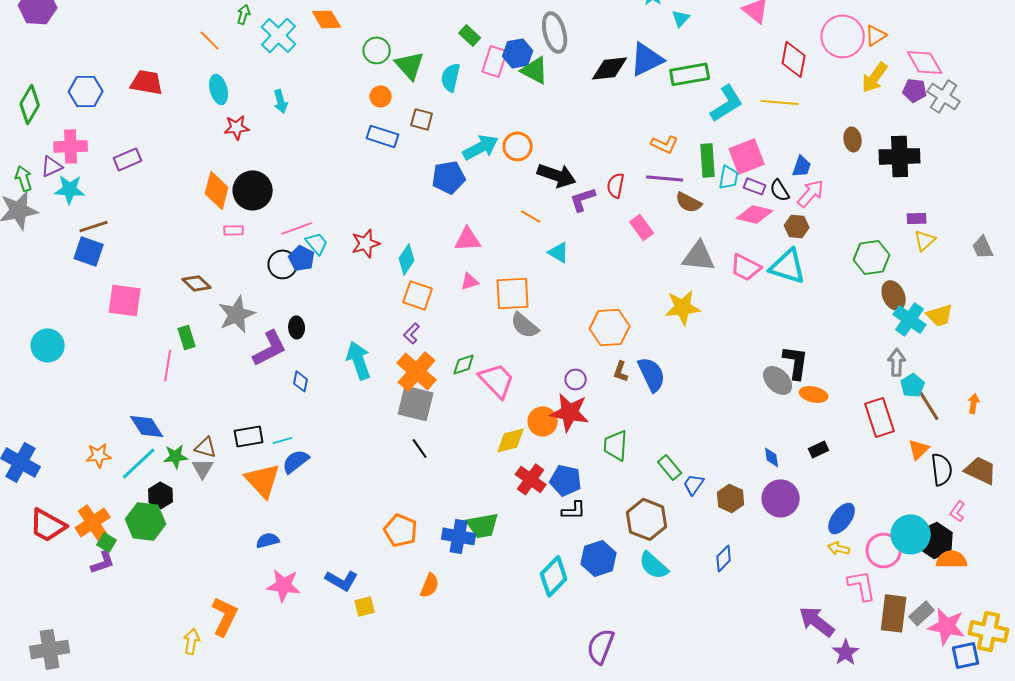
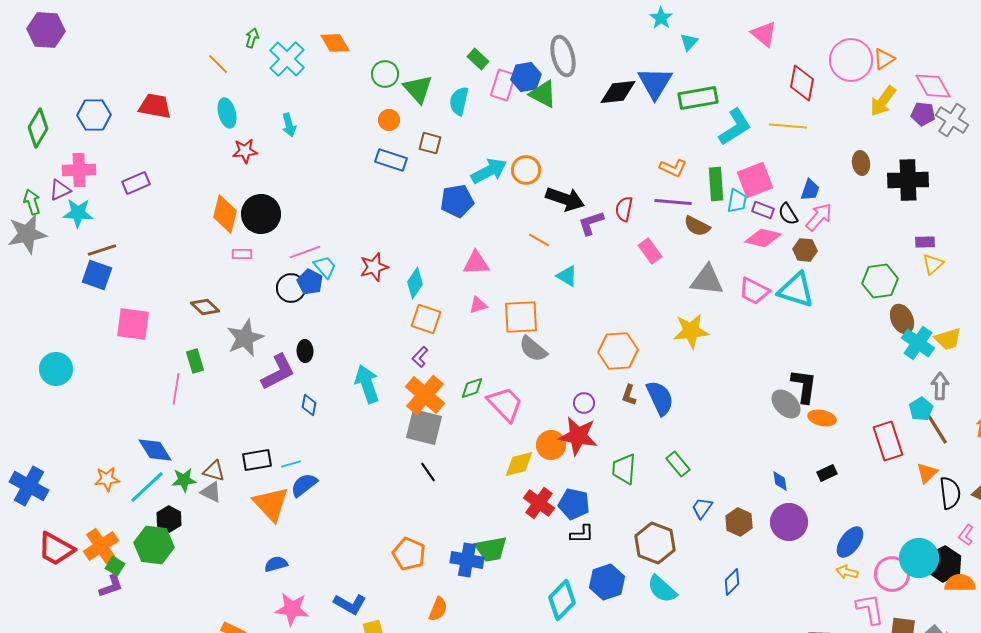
blue triangle: (647, 59) -> (655, 83), turned -33
gray arrow: (897, 362) -> (940, 386), moved
green rectangle: (670, 467) -> (678, 464), moved
gray triangle: (203, 468) -> (211, 492), turned -35

